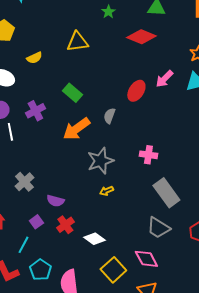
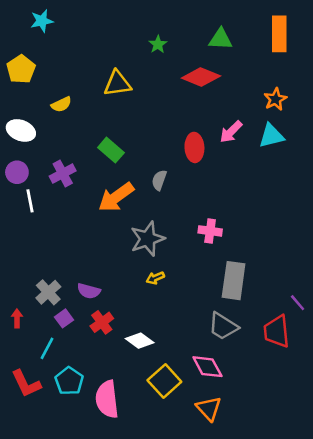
red ellipse: (136, 91) -> (194, 147), turned -35
gray cross: (24, 182) -> (48, 292), moved
gray rectangle: (166, 193) -> (234, 281), turned 44

